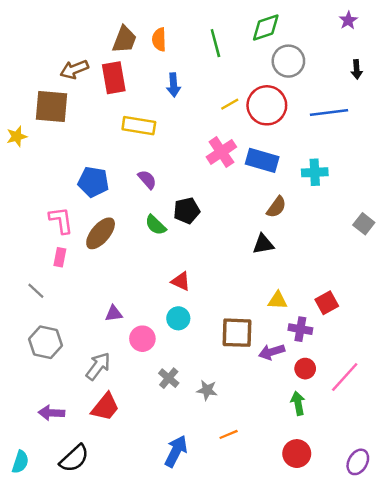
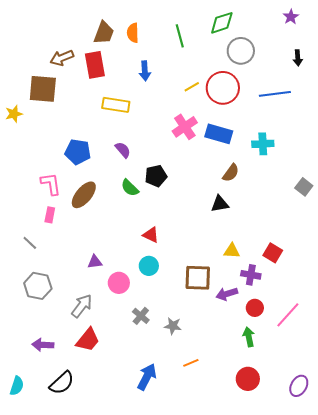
red square: (327, 303) -> (273, 253), turned -30

